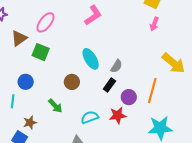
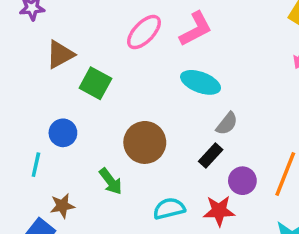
pink ellipse: (46, 22) -> (144, 32), moved
cyan ellipse: (91, 59) -> (201, 82), moved, turned -45
brown circle: (72, 82) -> (145, 142), size x1.5

